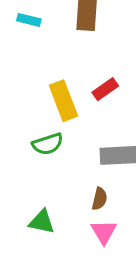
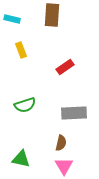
yellow rectangle: (63, 101) -> (21, 50), moved, size x0.6

